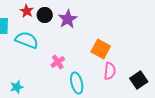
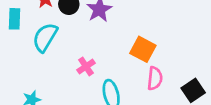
cyan semicircle: (27, 40) -> (45, 37), turned -80

